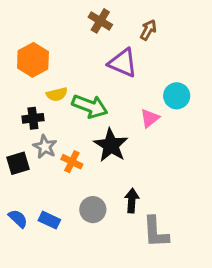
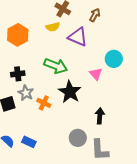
yellow semicircle: (57, 94) -> (53, 27), moved
pink triangle: (150, 118) -> (96, 74), turned -32
black arrow: (132, 201) -> (100, 116), moved
gray circle: (93, 210) -> (78, 138), moved

